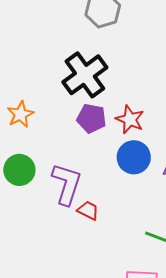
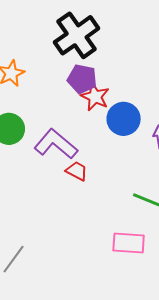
red star: (130, 119) -> (95, 97), moved
purple L-shape: (67, 184) -> (56, 144), turned -69

